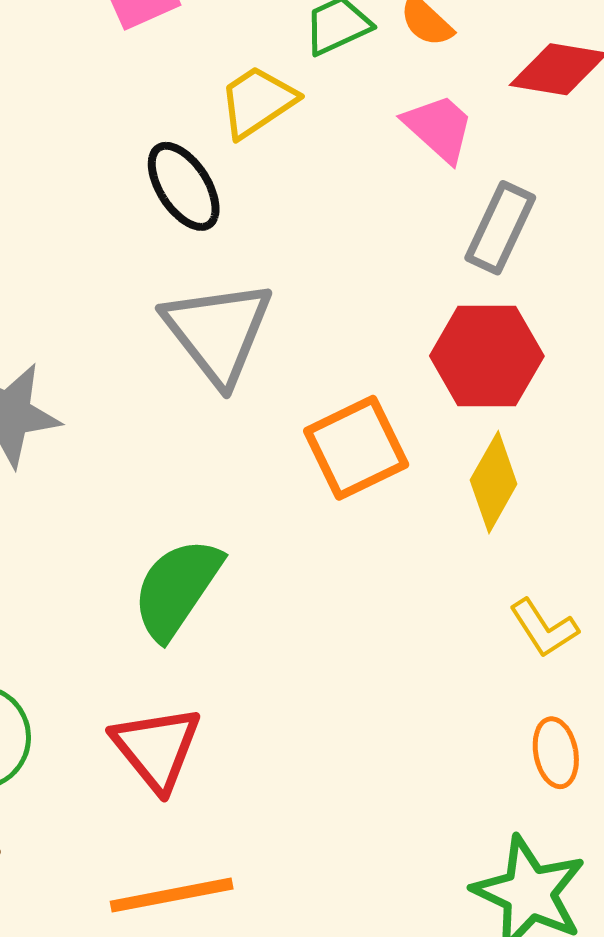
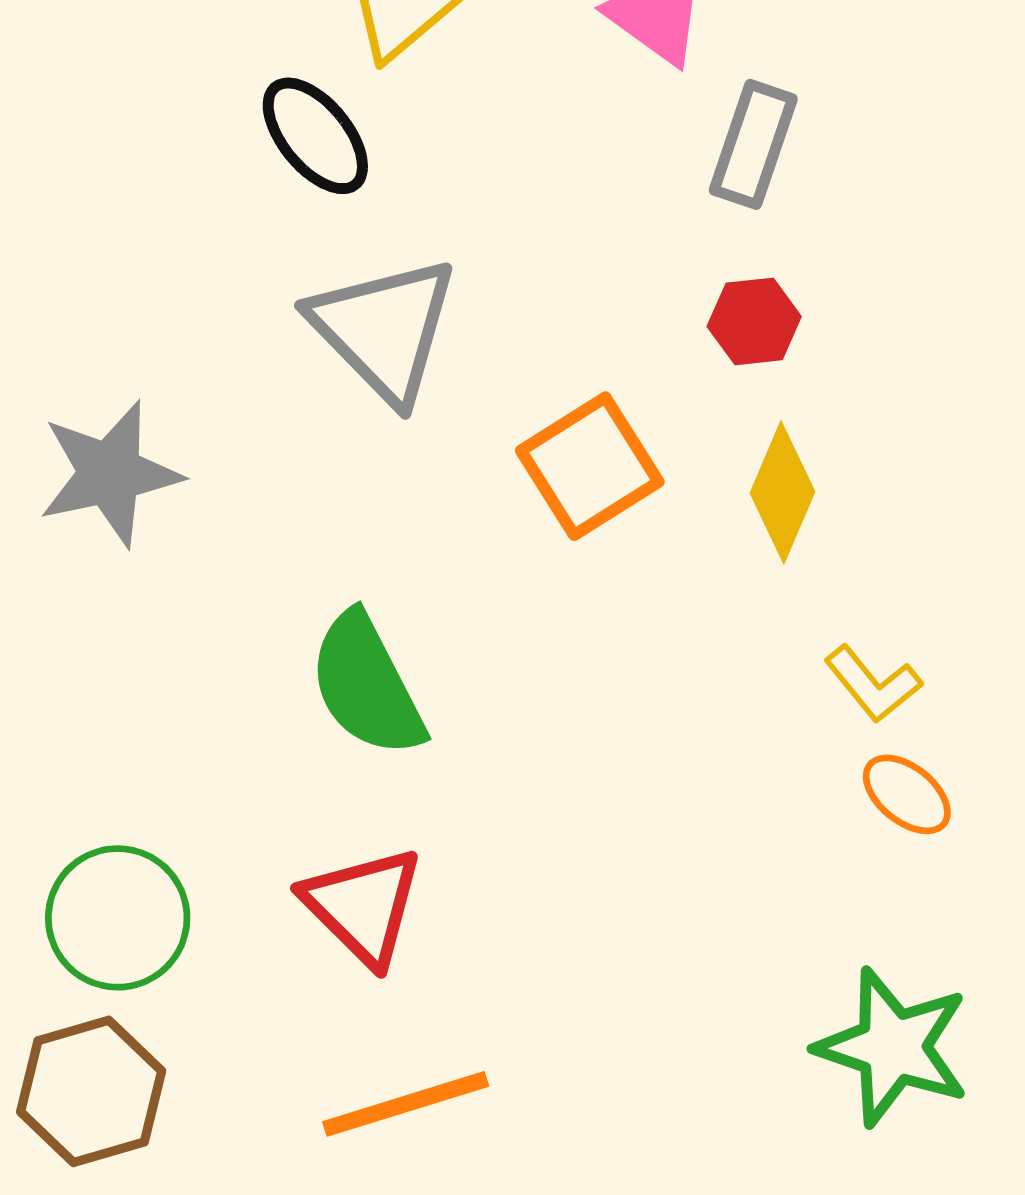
red hexagon: (487, 356) -> (754, 321), size x0.6
green semicircle: (177, 588) -> (367, 685), turned -55
orange ellipse: (556, 753) -> (907, 794), moved, turned -34

